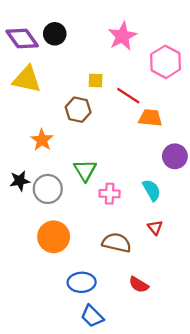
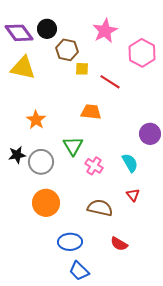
brown hexagon: (78, 110) -> (67, 50), moved
orange trapezoid: (150, 118) -> (91, 112), moved
pink cross: (110, 194) -> (94, 166), turned 30

